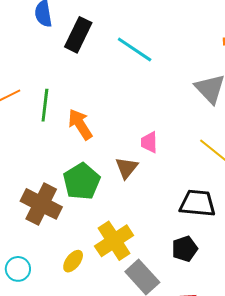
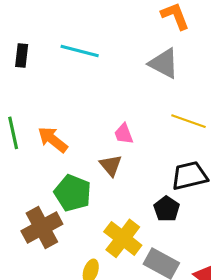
black rectangle: (78, 35) -> (22, 56), size x0.7
brown cross: (41, 204) -> (42, 227), turned -36
black pentagon: (185, 249) -> (167, 209), moved

